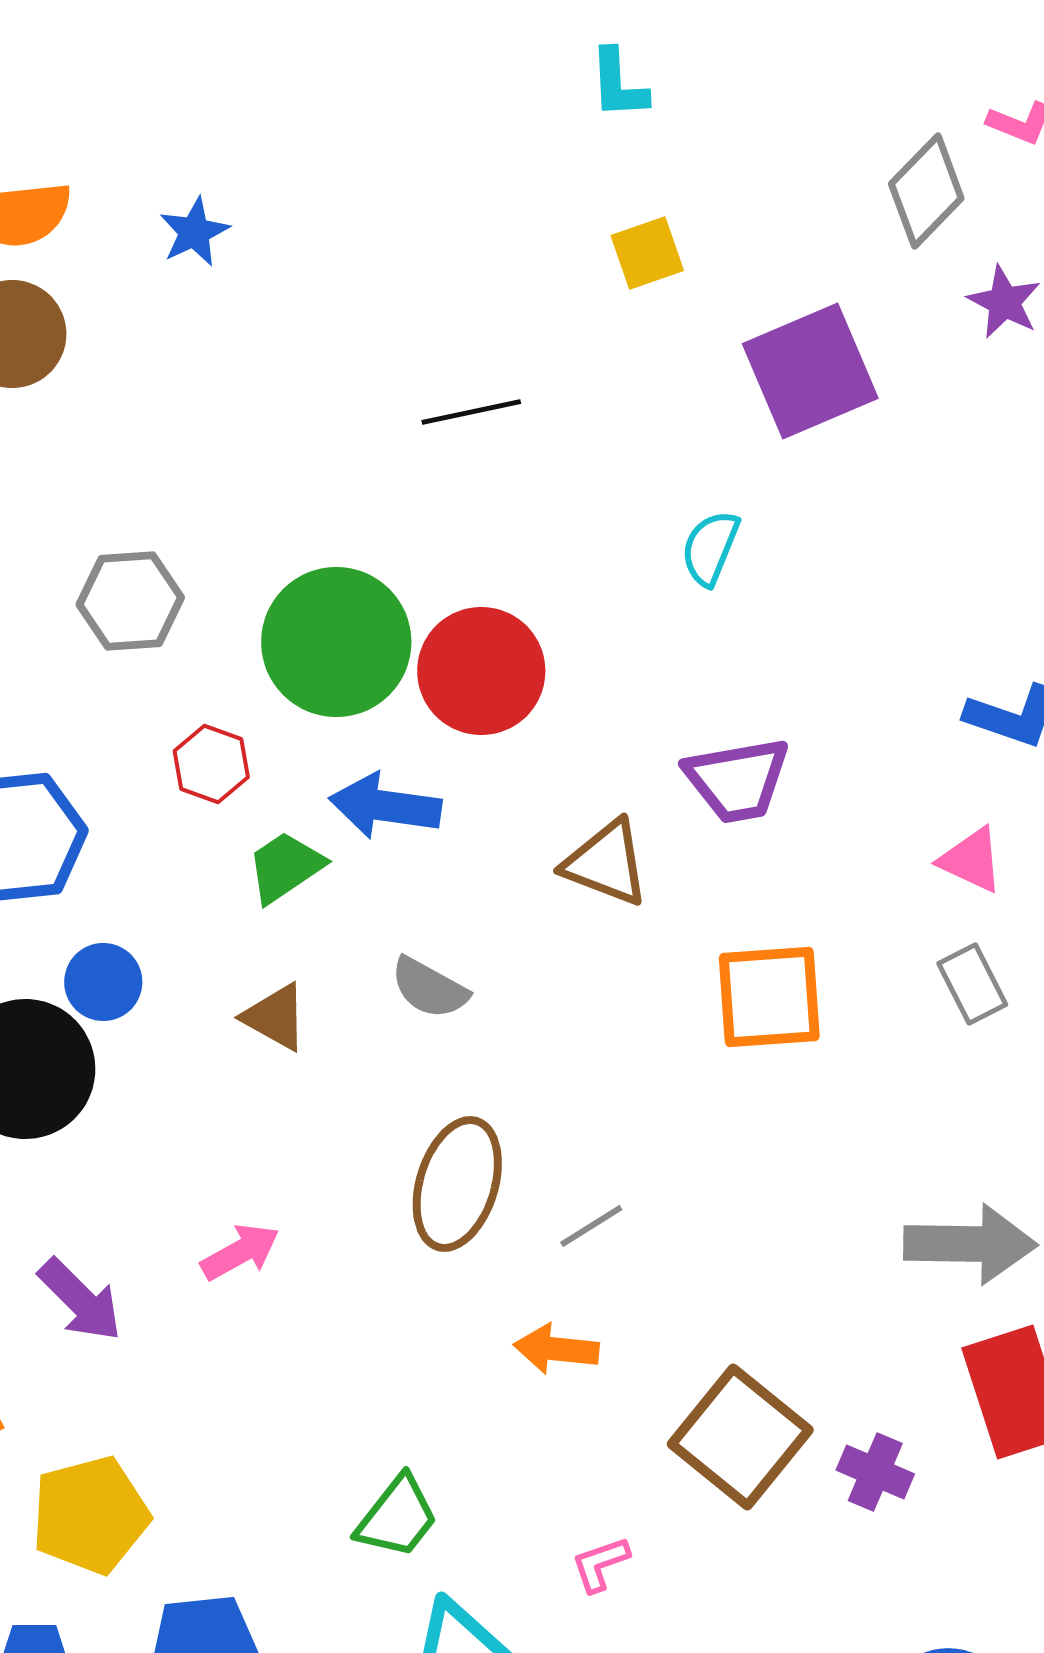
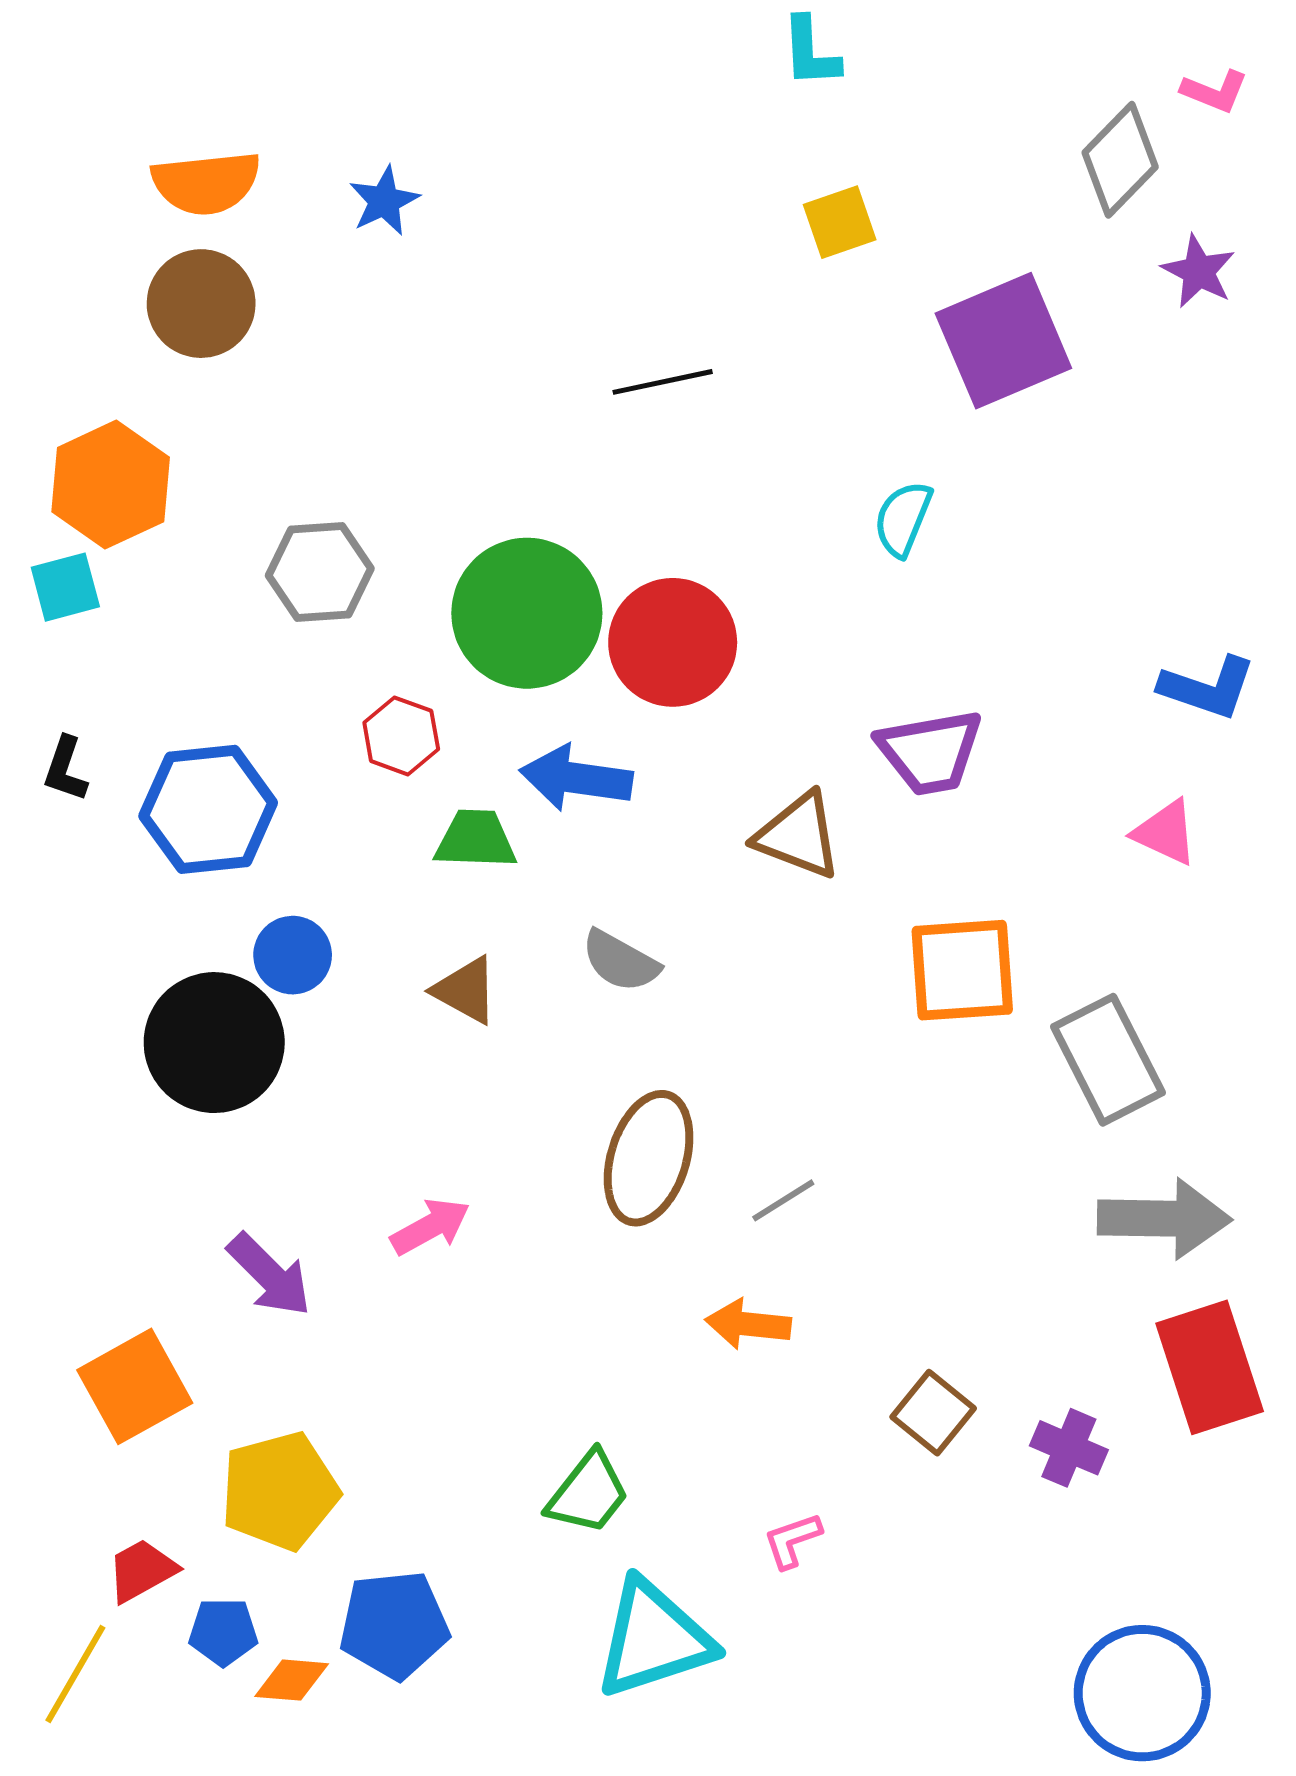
green trapezoid: (285, 867) -> (476, 839), turned 36
gray rectangle: (972, 984) -> (1108, 1060), moved, size x1.6
brown square: (740, 1437) -> (933, 1413), size x0.6

